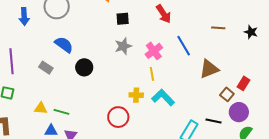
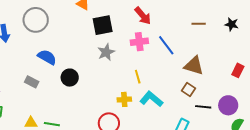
black square: (123, 19) -> (103, 25), size x1.5
pink cross: (154, 51) -> (139, 42), moved, turned 36
brown triangle: (209, 69) -> (194, 66), turned 45
red rectangle: (243, 83) -> (238, 70), moved
brown square: (227, 94) -> (188, 90), moved
black line: (214, 121) -> (203, 107), moved

